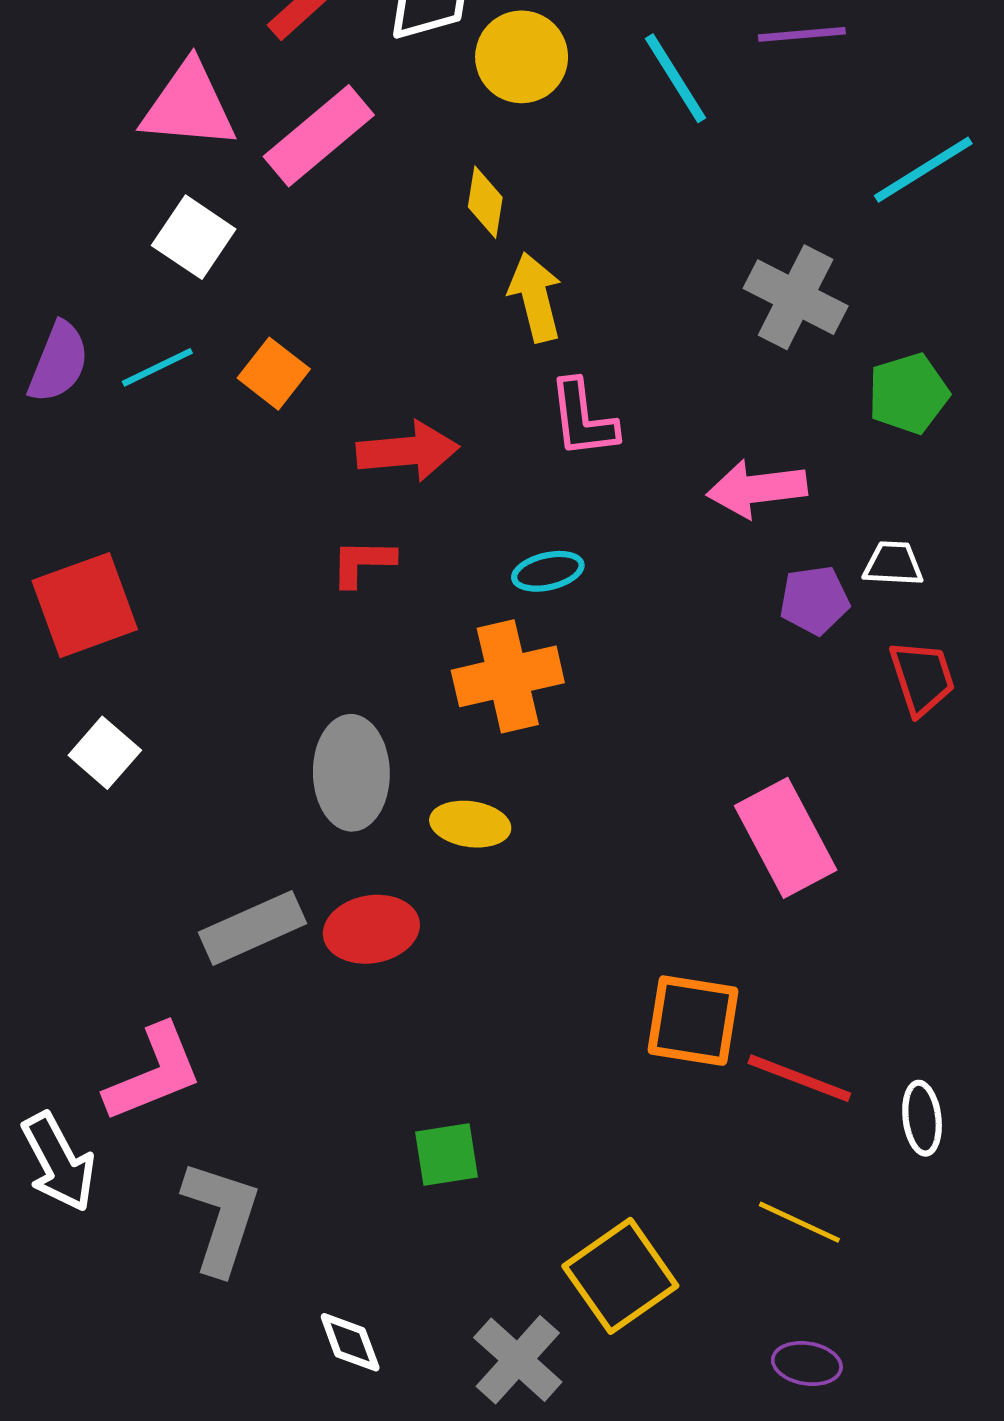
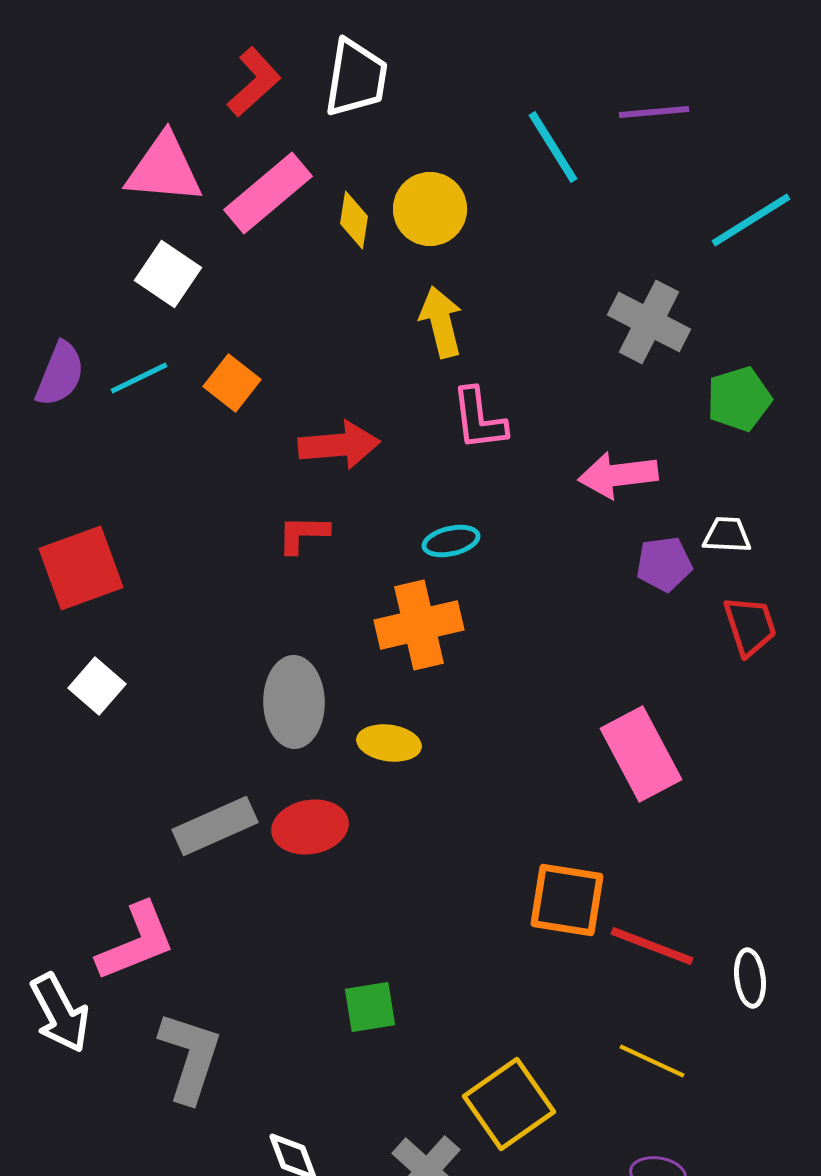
yellow circle: (522, 57) -> (430, 209), moved
yellow diamond: (485, 202) -> (354, 220), moved

